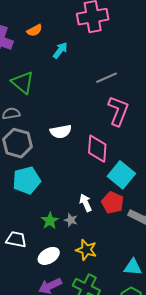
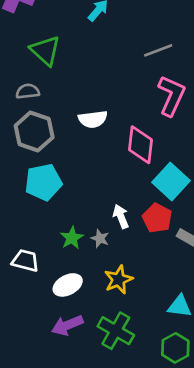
yellow star: (86, 250) -> (119, 280), turned 30

